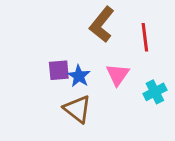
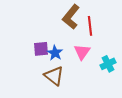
red line: (145, 37) -> (90, 26), moved

